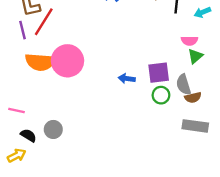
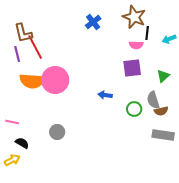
red line: (44, 22) -> (35, 47), turned -60
pink semicircle: (189, 41) -> (136, 45), moved
purple square: (159, 73) -> (132, 68), moved
gray circle: (53, 129) -> (57, 132), moved

